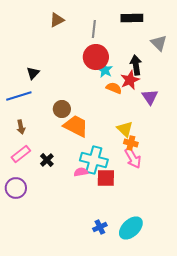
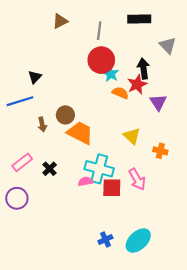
brown arrow: (21, 127) -> (42, 124), moved
orange cross: (131, 143) -> (160, 151), moved
pink arrow: (133, 158) -> (137, 179), moved

